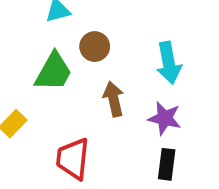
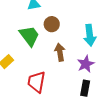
green trapezoid: (53, 72) -> (29, 36), turned -70
purple star: (165, 118) -> (86, 64), turned 30

